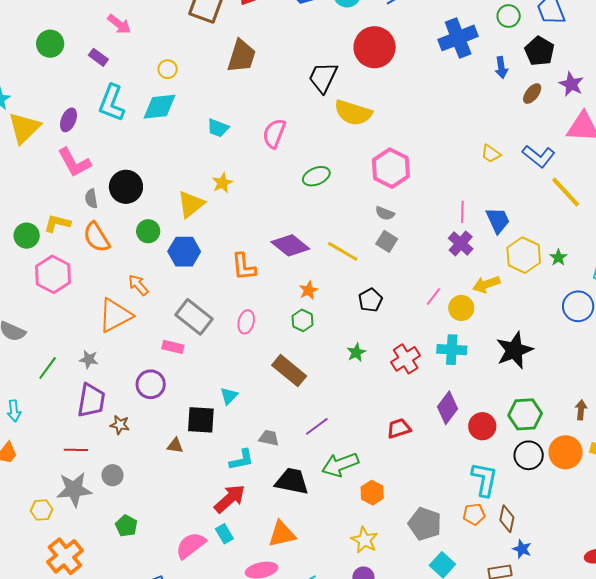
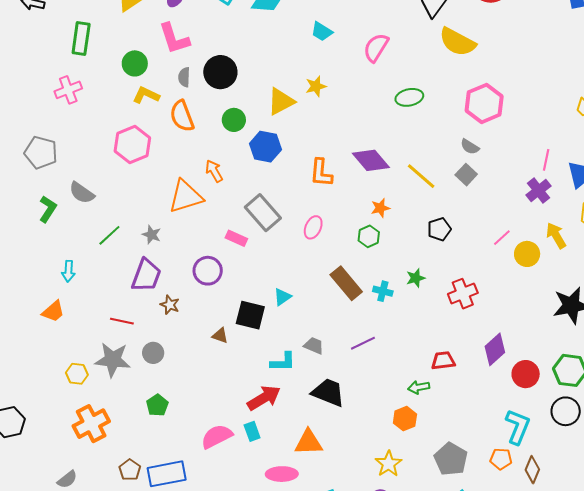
green circle: (27, 236) -> (135, 63), moved
yellow arrow: (486, 284) -> (556, 236), turned 68
cyan cross: (452, 350) -> (383, 291), moved, size x0.7
green arrow: (340, 465) -> (419, 387), moved, size x0.6

